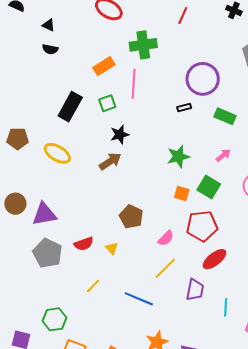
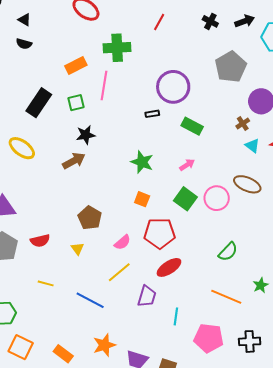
green star: (178, 156) -> (142, 162), turned 30
green square: (209, 187) -> (185, 199), moved
yellow triangle: (112, 248) -> (77, 249), moved
yellow line: (93, 286) -> (46, 283), turned 56

